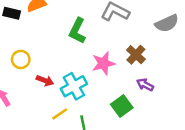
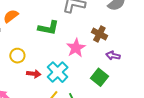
green L-shape: (77, 31) -> (48, 28), turned -90
yellow circle: (21, 59) -> (17, 56), moved

